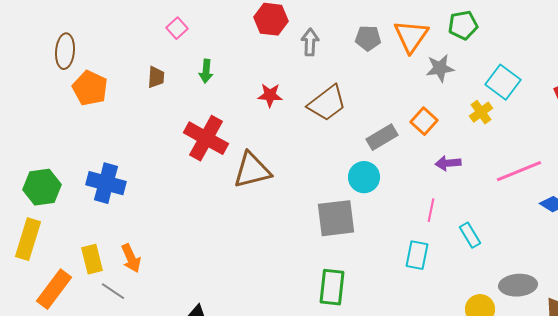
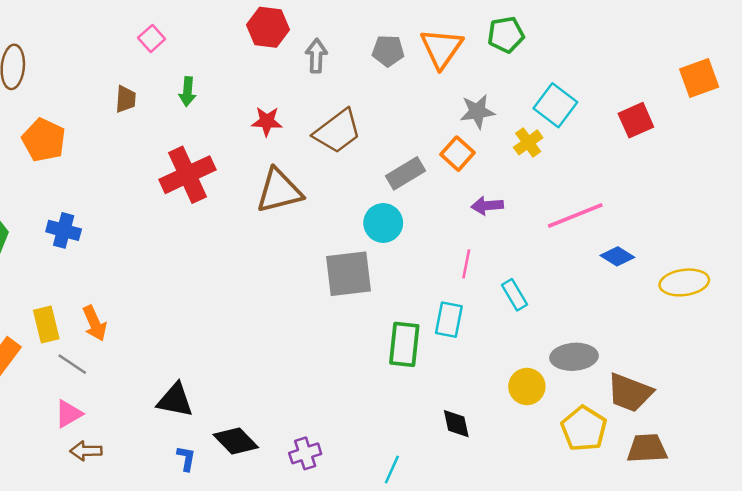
gray star: (440, 68) -> (477, 111), moved
orange pentagon: (90, 88) -> (44, 140), moved
red cross: (206, 138) -> (187, 175), turned 36
brown triangle: (252, 170) -> (279, 191), moved
blue cross: (106, 183) -> (64, 230), size x0.7
green rectangle: (332, 287) -> (404, 344), moved

